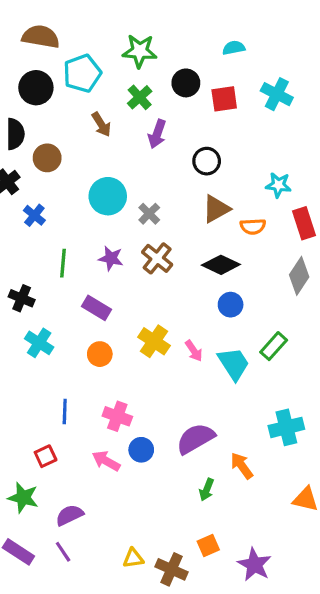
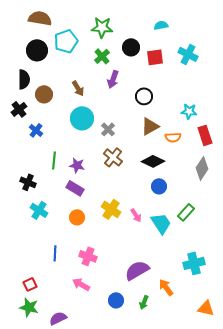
brown arrow: (101, 124) -> (78, 88), moved
purple star: (111, 258) -> (77, 165), moved
blue circle: (141, 450) -> (116, 300), moved
red square: (46, 456) -> (30, 284), moved

